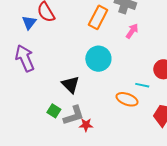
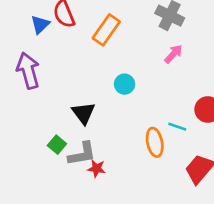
orange rectangle: (98, 17) -> (106, 30), moved
cyan circle: (98, 59) -> (125, 84), size x0.6
orange ellipse: (127, 99) -> (155, 142), turned 50

